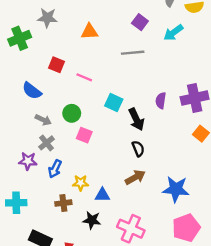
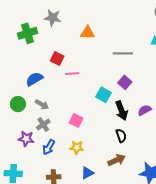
purple square: (140, 22) -> (125, 82), moved
pink line: (84, 77) -> (72, 74), moved, turned -32
blue semicircle: (32, 91) -> (34, 79), turned 108
purple semicircle: (161, 101) -> (145, 110), moved, turned 48
green circle: (72, 113) -> (18, 104), moved
yellow star: (81, 183) -> (77, 147), moved
blue triangle: (102, 195) -> (87, 173), turned -32

